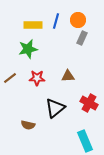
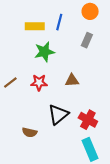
orange circle: (78, 20) -> (90, 11), moved
green star: (28, 49) -> (44, 52), moved
red cross: (89, 103) -> (88, 120), moved

